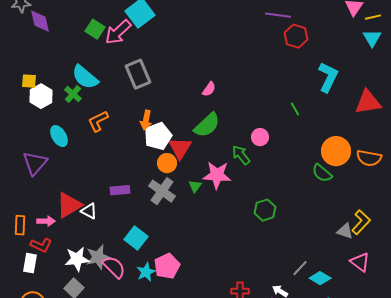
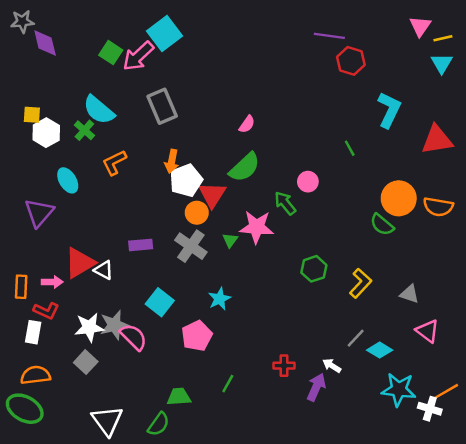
yellow L-shape: (361, 222) -> (360, 283), moved
cyan star: (146, 272) -> (219, 299), moved

